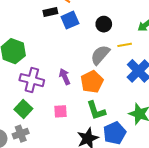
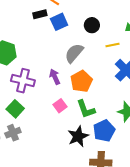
gray semicircle: (100, 55) -> (74, 53), moved
pink square: (60, 111) -> (60, 106), moved, turned -32

